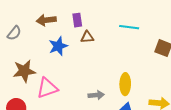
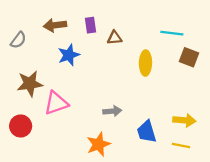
cyan line: (129, 27) -> (172, 33), moved
brown triangle: (87, 37) -> (115, 38), moved
yellow ellipse: (125, 84) -> (145, 63), moved

